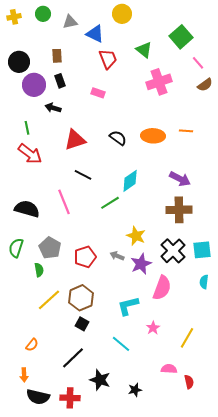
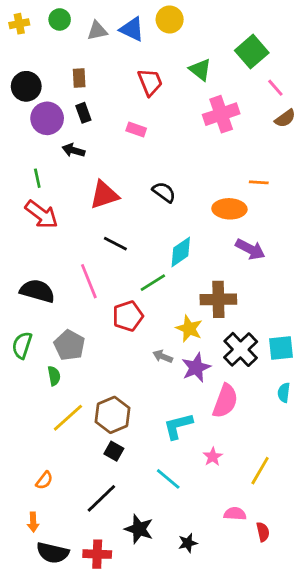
blue triangle: (95, 34) -> (132, 29), moved
orange ellipse: (153, 136) -> (229, 209), moved
brown cross: (179, 210) -> (218, 299), moved
red pentagon: (85, 257) -> (128, 316), moved

